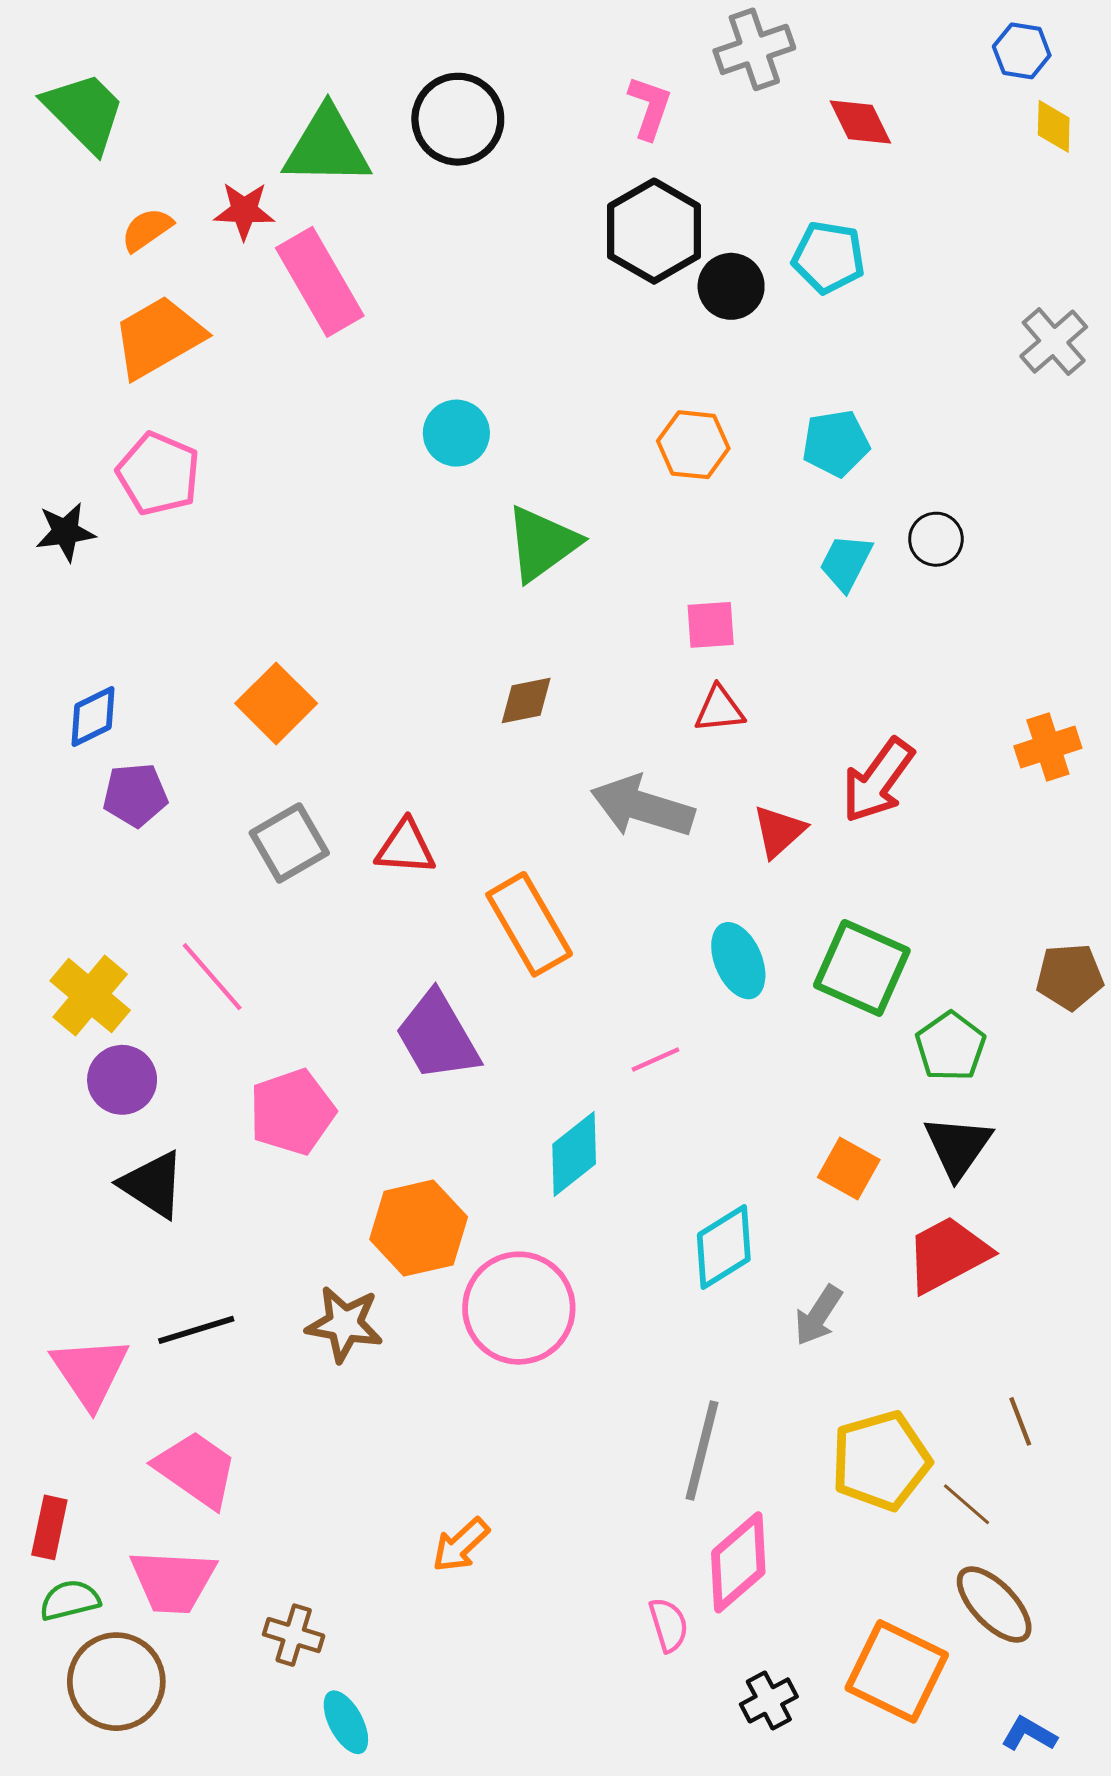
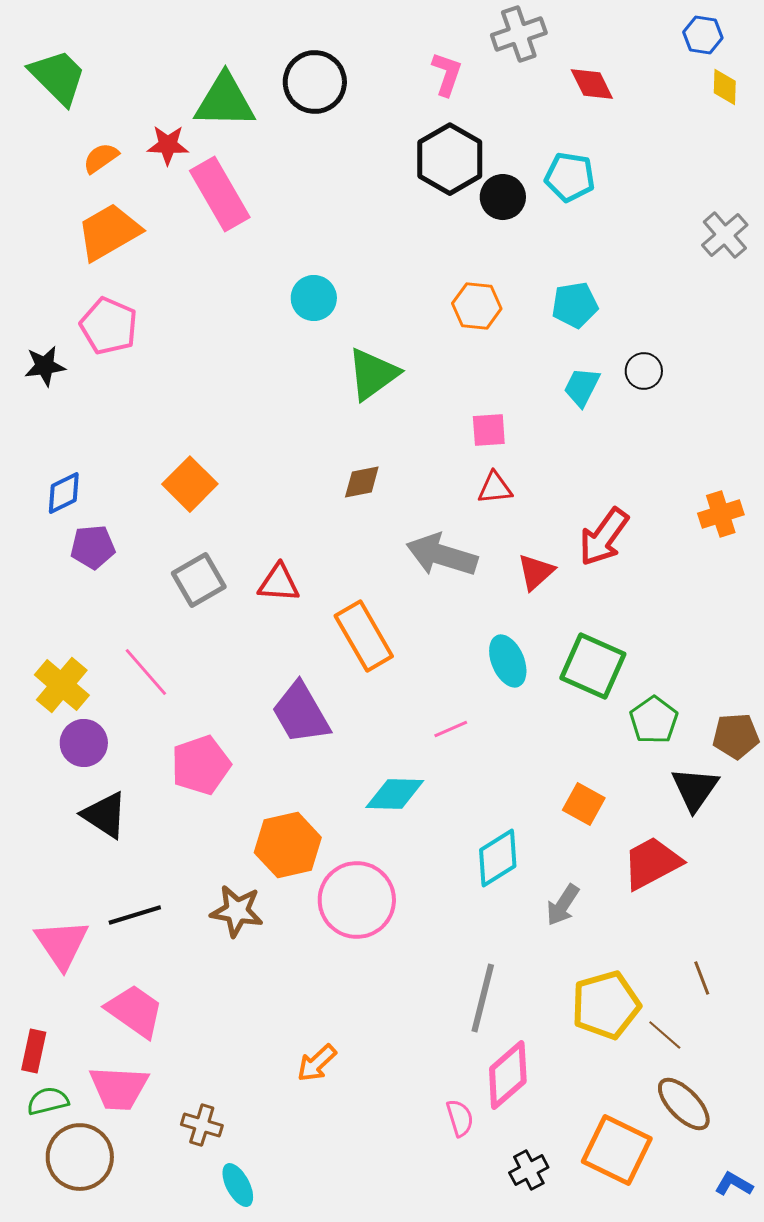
brown pentagon: (1070, 977) -> (736, 736), moved
black triangle: (958, 1147) -> (695, 789), moved
cyan diamond: (574, 1154) -> (395, 794), turned 40
blue L-shape: (1029, 1734) -> (734, 1184), moved

